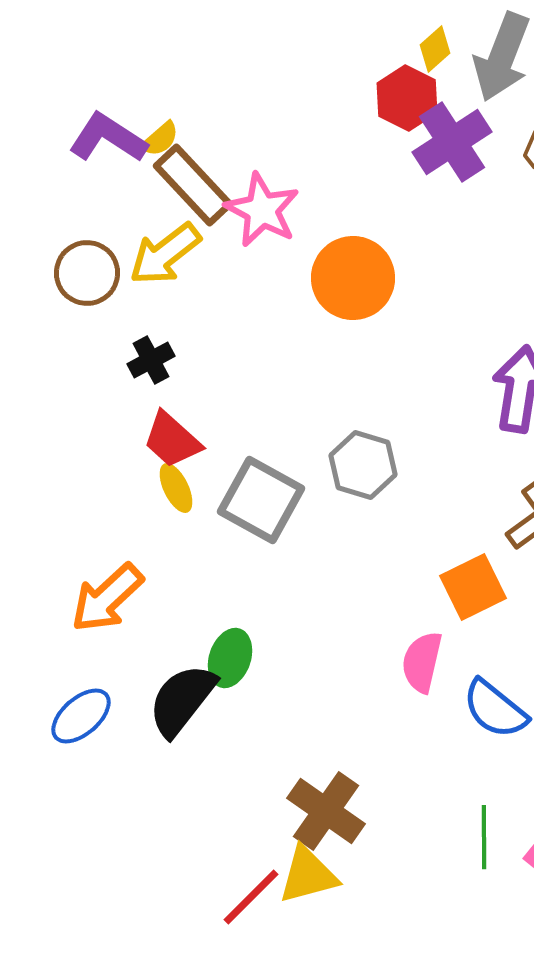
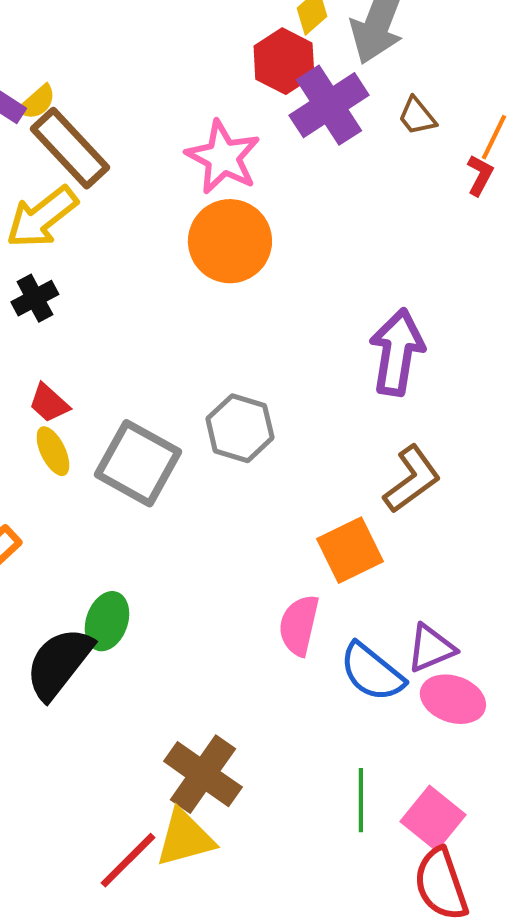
pink star: (262, 210) -> (223, 157), moved
black cross: (151, 360) -> (35, 298), moved
red trapezoid: (172, 440) -> (49, 403), size x0.7

